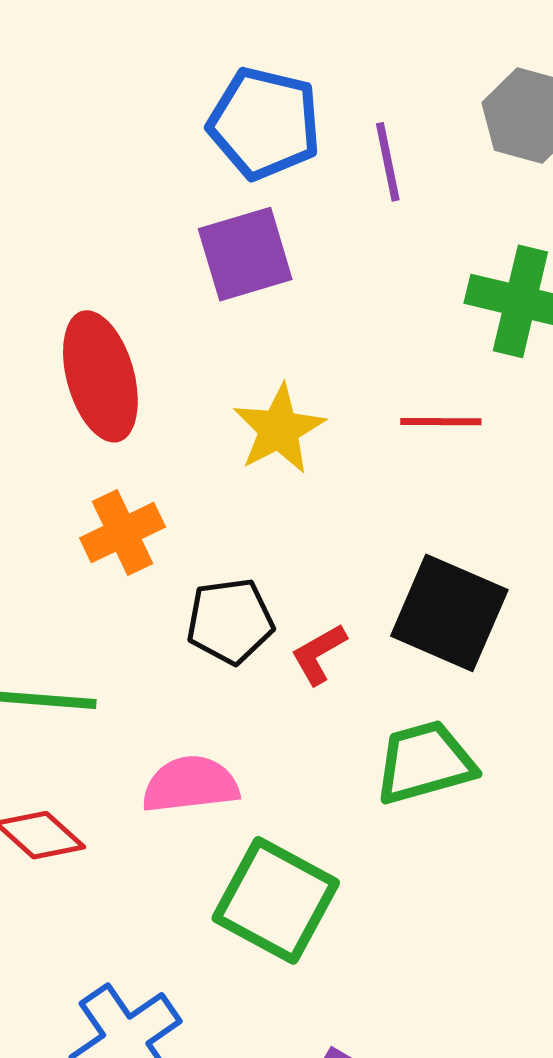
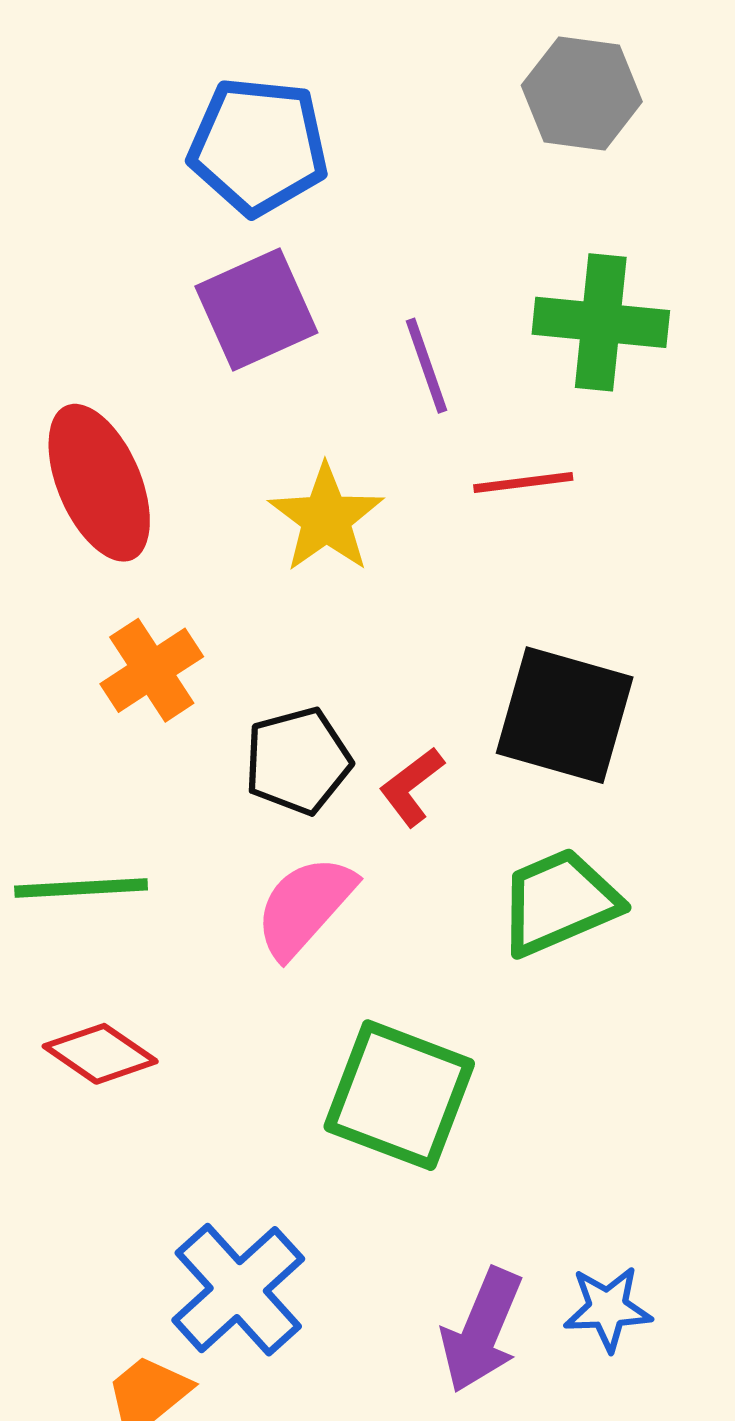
purple line: (388, 162) -> (426, 366), moved
pink semicircle: (190, 784) -> (305, 906), moved, turned -34

